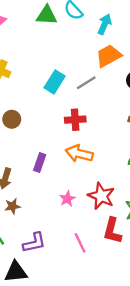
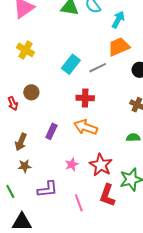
purple L-shape: (34, 243) -> (47, 189), moved

